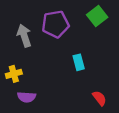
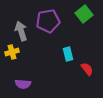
yellow cross: (14, 74) -> (12, 52), moved
red semicircle: (99, 98) -> (87, 69), moved

